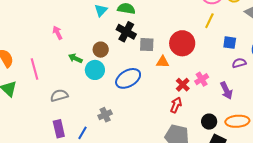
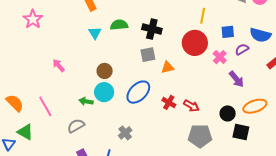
black cross: (126, 32) -> (152, 29), moved
red circle: (182, 43) -> (195, 43), moved
green arrow: (75, 58) -> (86, 101), moved
pink cross: (202, 79) -> (220, 57), moved
red cross: (183, 85) -> (169, 102), moved
red arrow: (176, 105) -> (191, 106), turned 112

